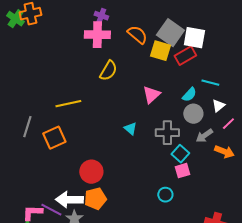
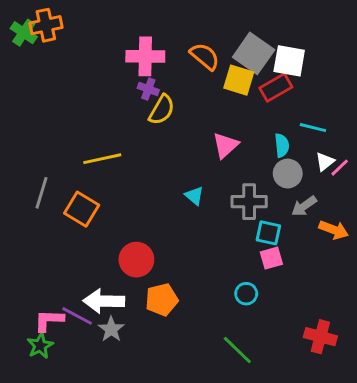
purple cross: (101, 16) -> (148, 89), moved
cyan semicircle: (189, 95) -> (282, 145), turned -49
pink line: (228, 124) -> (340, 168), moved
orange square: (54, 138) -> (82, 209), turned -35
cyan square: (180, 154) -> (268, 233), turned -30
orange pentagon: (95, 199) -> (162, 300), moved

